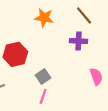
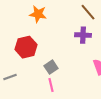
orange star: (44, 18) -> (38, 14), moved
pink line: (43, 96) -> (51, 85), turned -32

